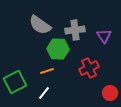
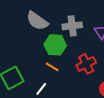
orange line: (47, 71) -> (52, 67), moved, turned 48

